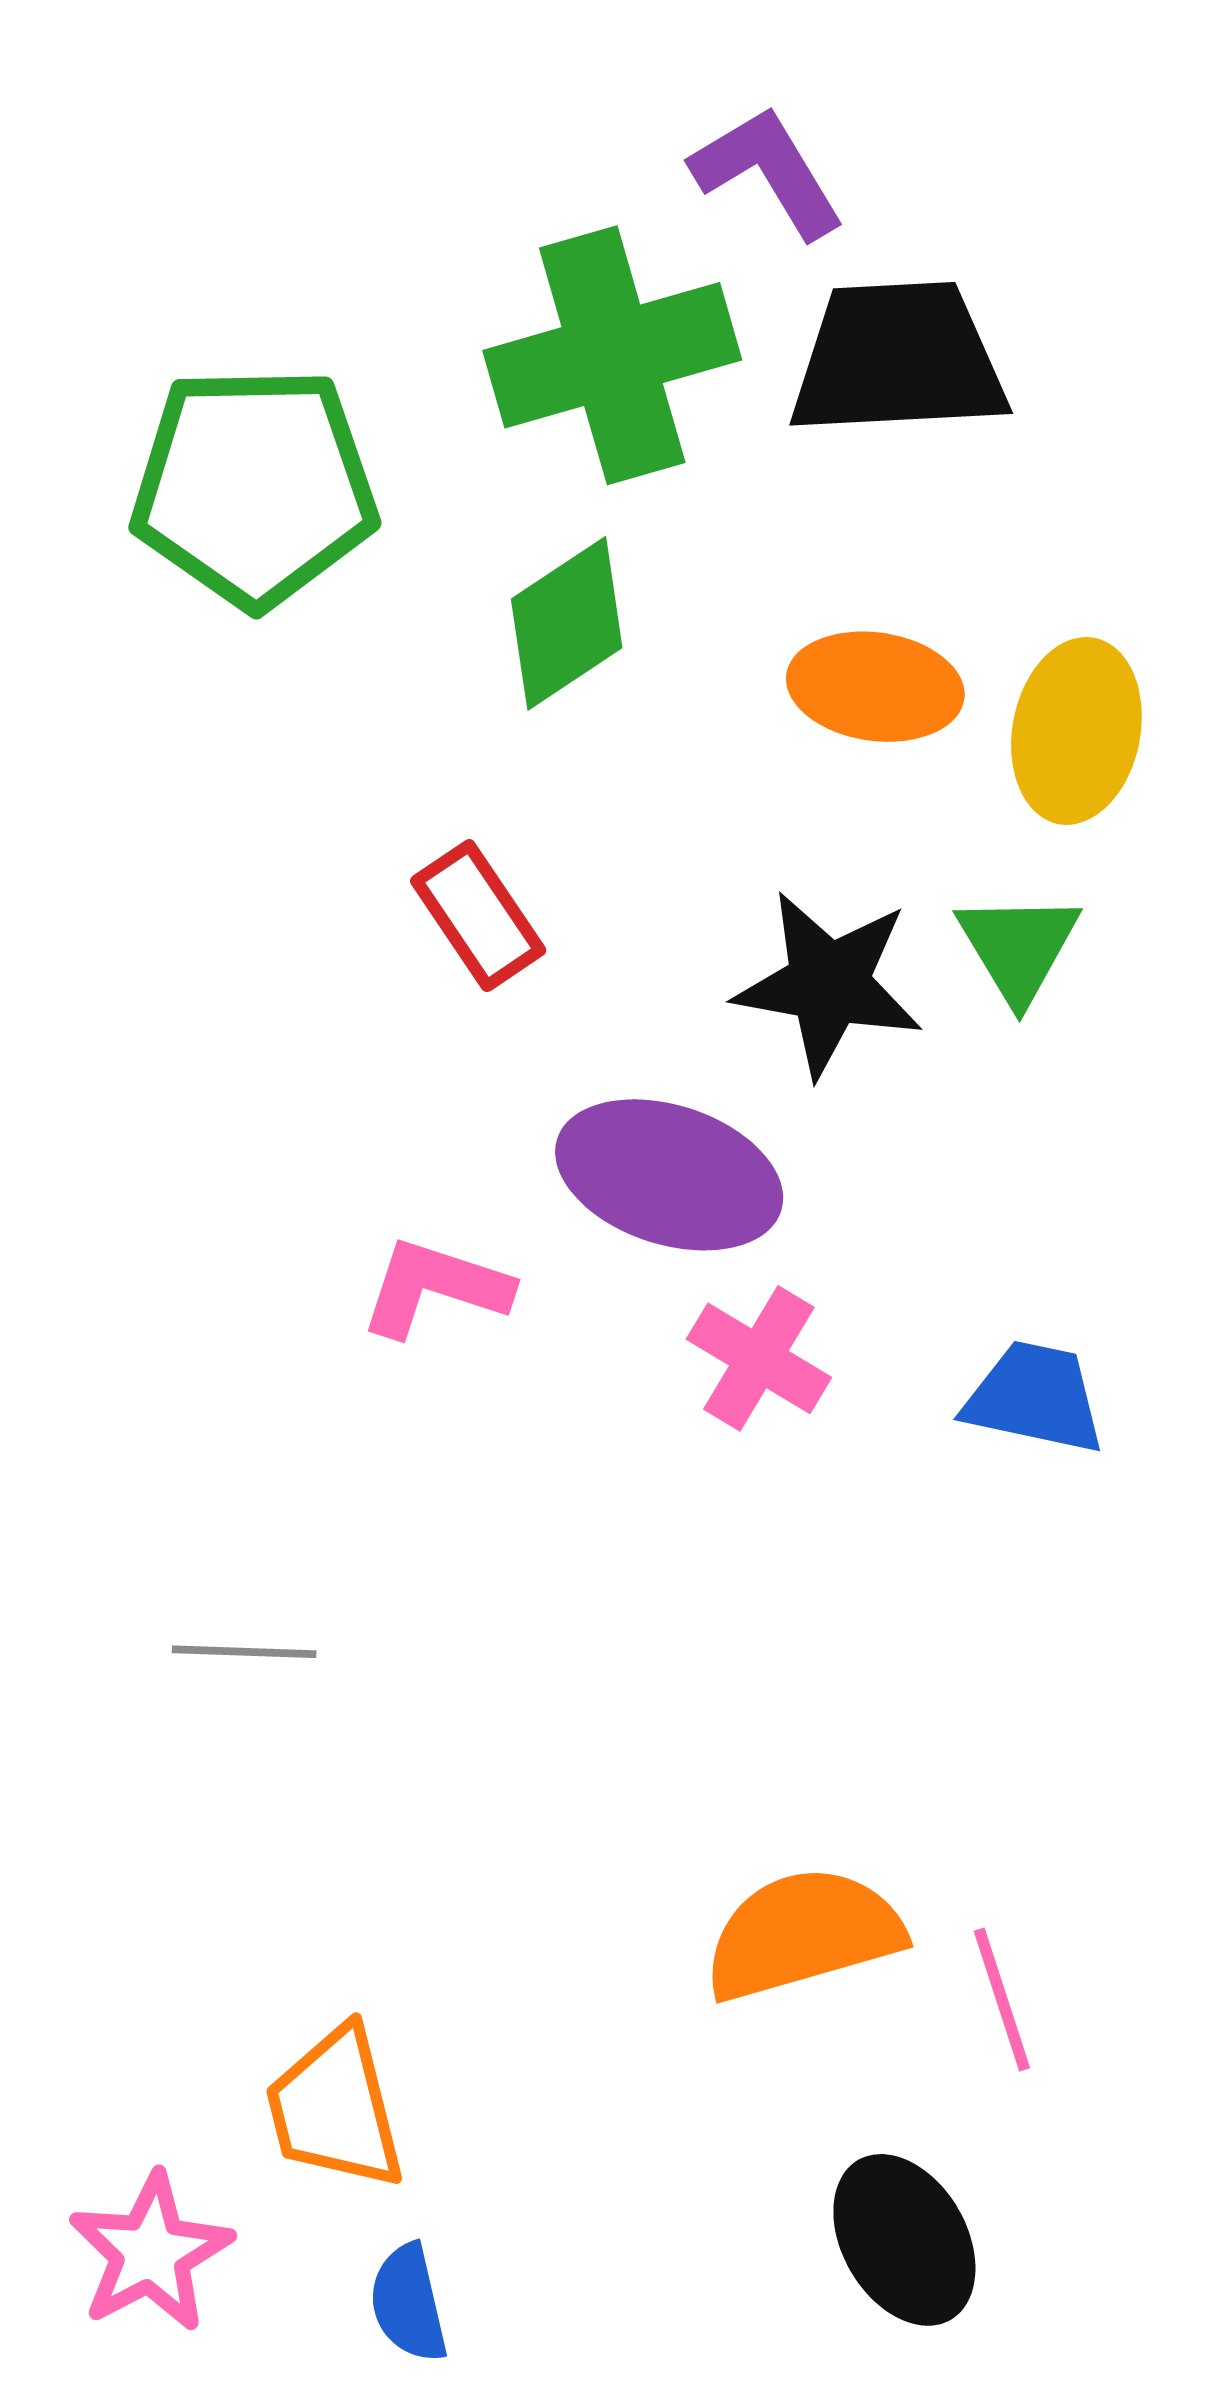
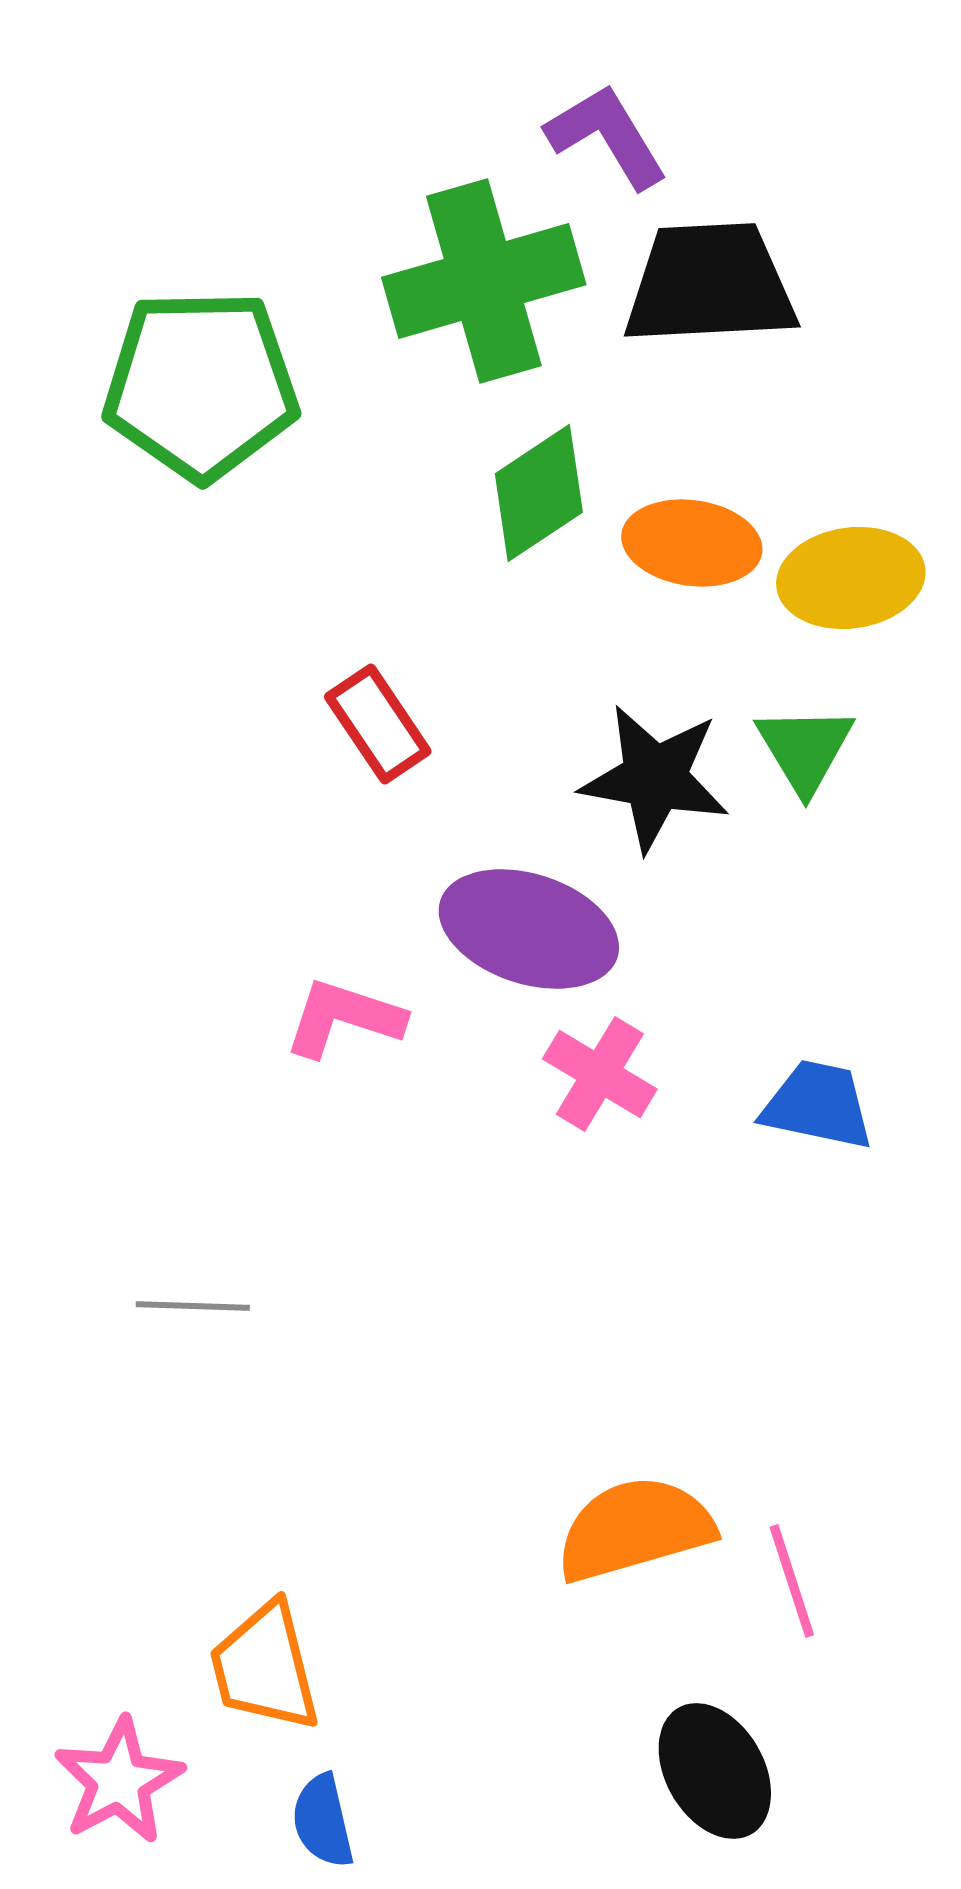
green diamond: (567, 623) -> (539, 493), moved
yellow ellipse: (1076, 731) -> (851, 578), turned 71

